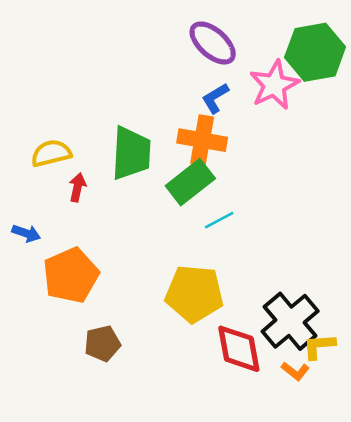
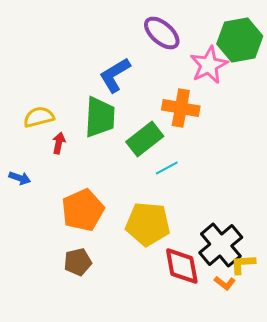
blue L-shape: (215, 98) -> (115, 75), moved, size x1.5
orange cross: (202, 140) -> (181, 108), moved
orange pentagon: (71, 275) -> (83, 210), moved

